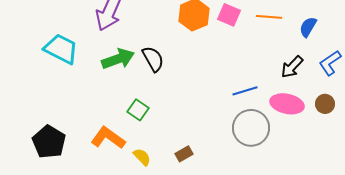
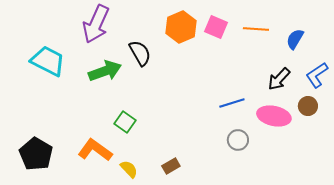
black semicircle: (153, 59) -> (140, 53), moved
brown circle: (325, 104) -> (308, 106), moved
gray circle: (251, 128) -> (238, 140), size x0.6

